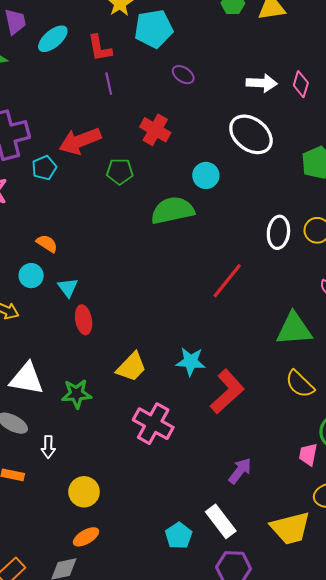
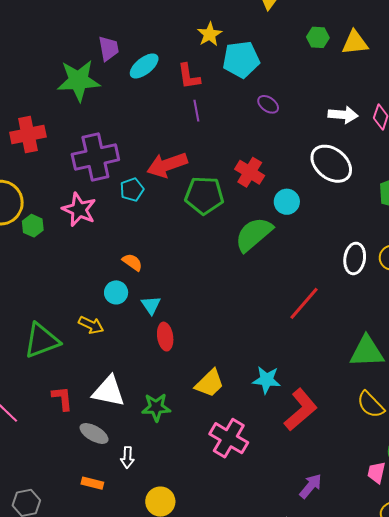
red cross: (155, 130) -> (250, 172), moved
green pentagon: (120, 171) -> (204, 195), size x1.5
green semicircle: (172, 210) -> (254, 234), turned -30

